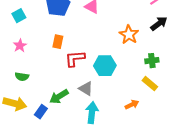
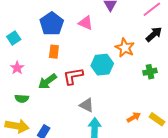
orange rectangle: (58, 42) -> (54, 52), moved
cyan hexagon: (105, 66) -> (102, 65), moved
yellow rectangle: (150, 84) -> (157, 119), moved
green arrow: (59, 97) -> (47, 81), moved

